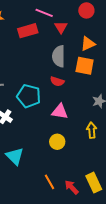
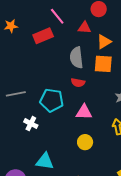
pink line: (44, 13) -> (57, 16), turned 36
red triangle: (61, 27) -> (84, 28), moved, turned -48
cyan triangle: (15, 156) -> (45, 161), turned -30

